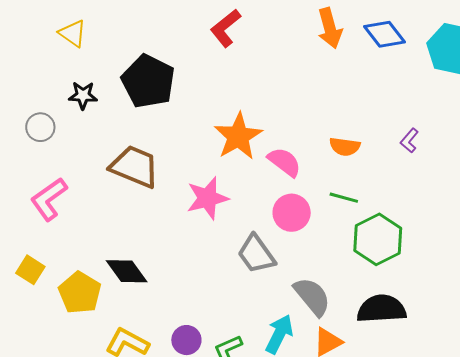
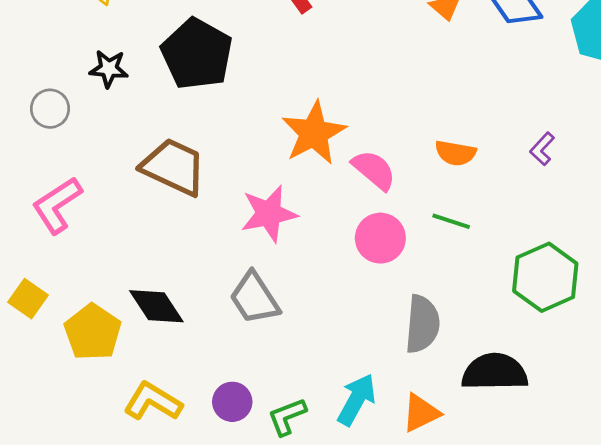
green hexagon: (378, 239) -> (545, 277), moved
gray trapezoid: (256, 254) -> (254, 298), moved
gray semicircle: (312, 297) -> (422, 324), moved, turned 42

